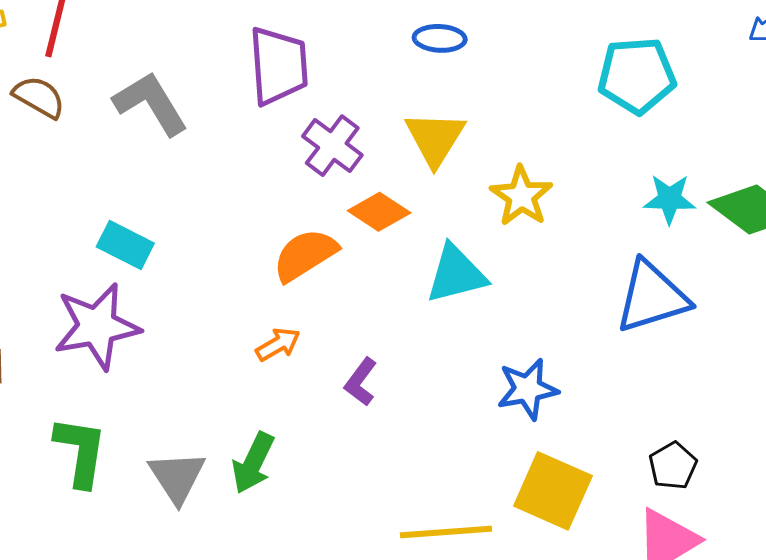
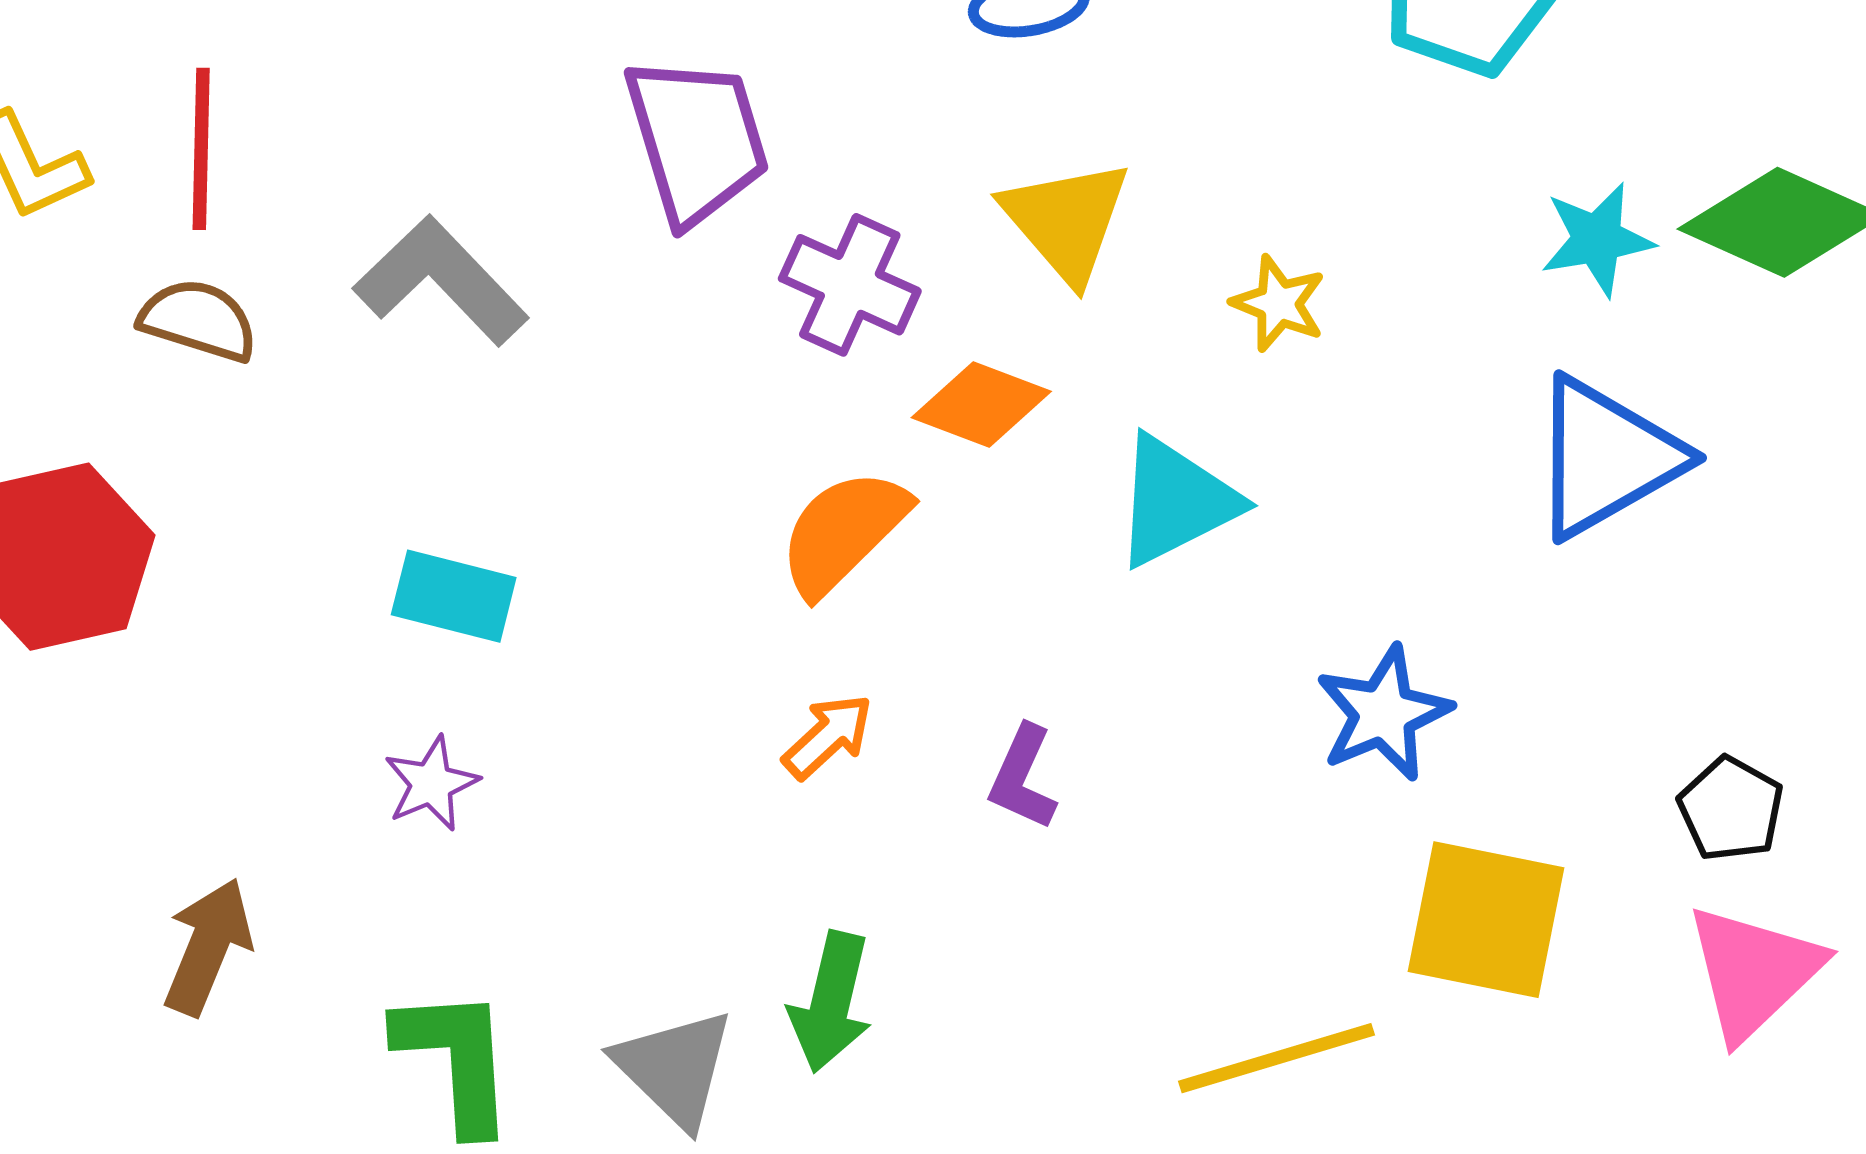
yellow star: (521, 196) -> (1279, 304), size x0.7
purple star: (97, 326) -> (431, 784), size x0.5

